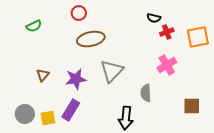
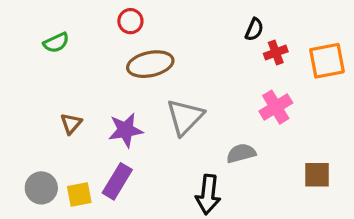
black semicircle: (154, 18) -> (254, 29), turned -80
gray semicircle: (146, 93) -> (241, 153), turned 78

